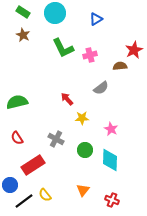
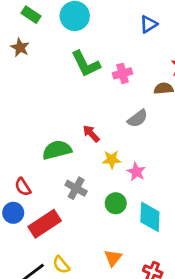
blue triangle: (96, 19) -> (149, 24), moved
brown star: (23, 35) -> (20, 47), moved
green semicircle: (17, 102) -> (57, 150), moved
pink star: (111, 129) -> (136, 172), moved
blue circle: (10, 185) -> (13, 213), moved

